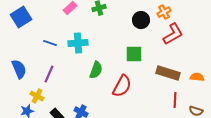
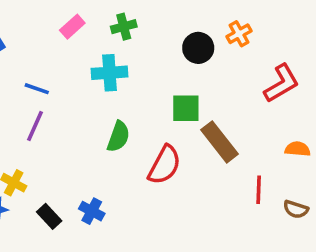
red L-shape: (173, 34) -> (282, 83), moved
cyan cross: (78, 43) -> (110, 73), moved
brown rectangle: (168, 73) -> (220, 142), moved, turned 35
purple line: (49, 74) -> (35, 126), moved

